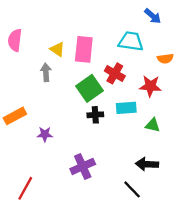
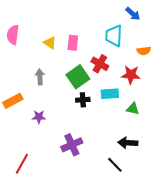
cyan trapezoid: (131, 41) -> (114, 36), turned -95
pink rectangle: (84, 49) -> (73, 43), size x0.7
gray arrow: (46, 72) -> (40, 77), moved

